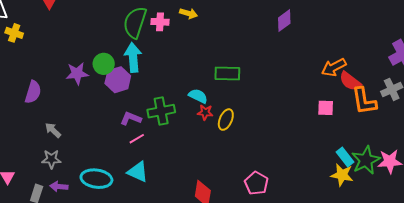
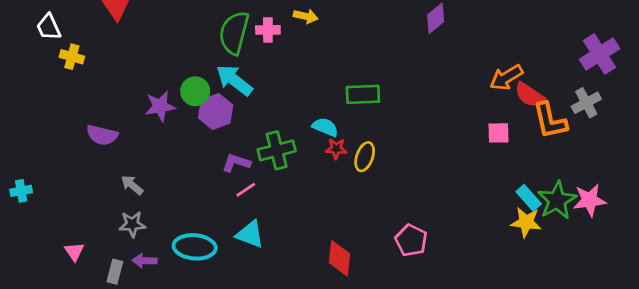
cyan arrow: (133, 57) -> (234, 80), turned -44
purple semicircle: (33, 92) -> (102, 135), turned 90

